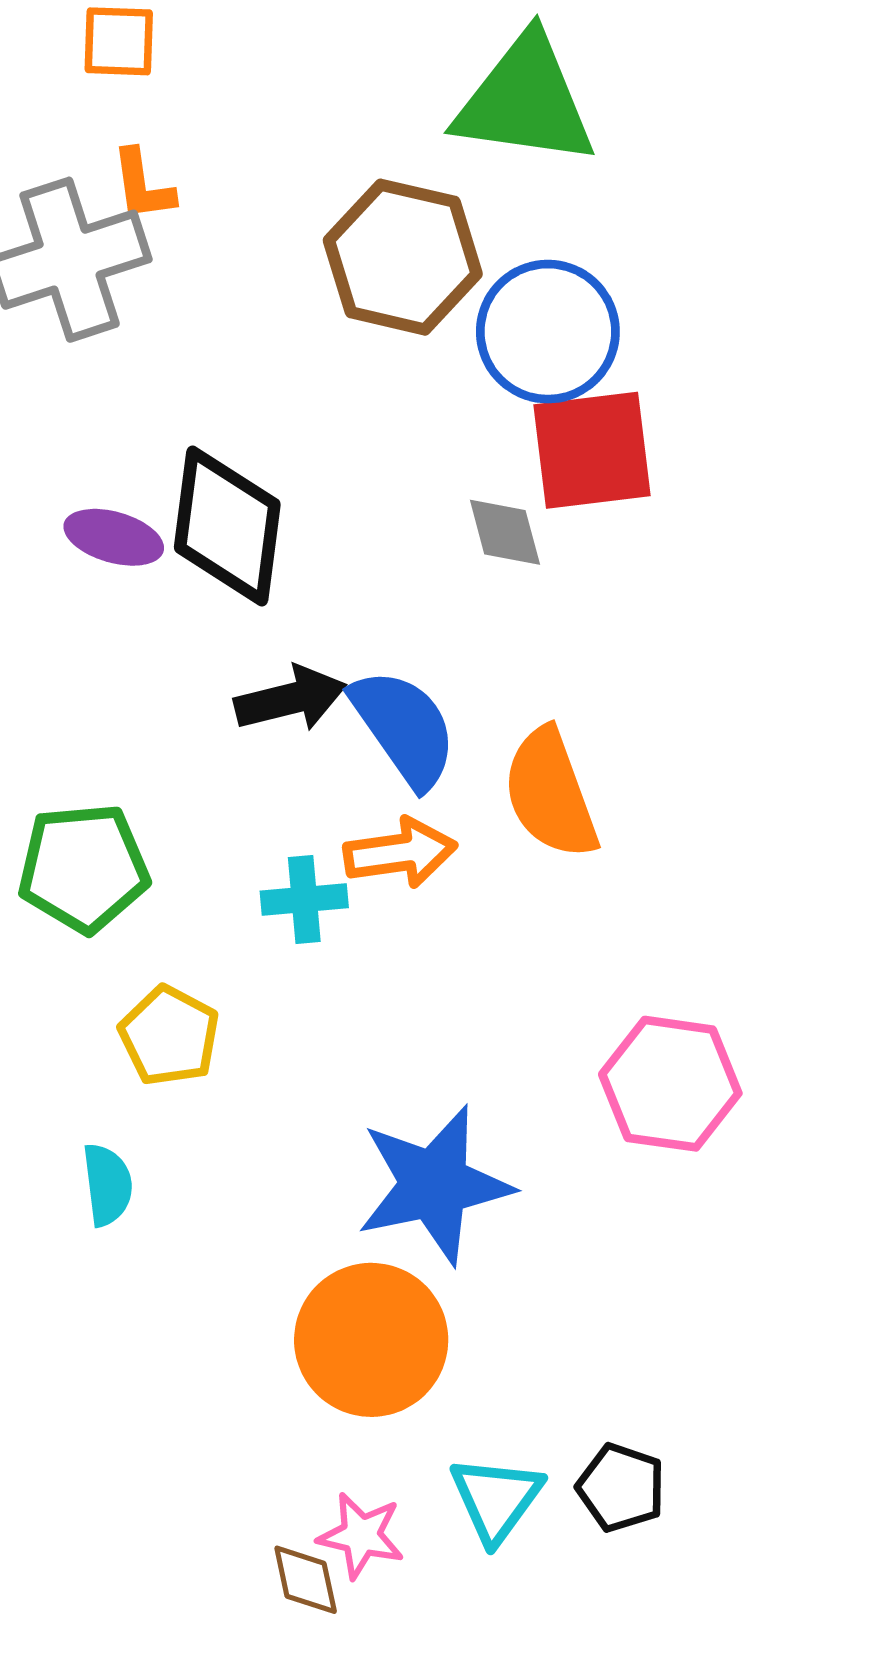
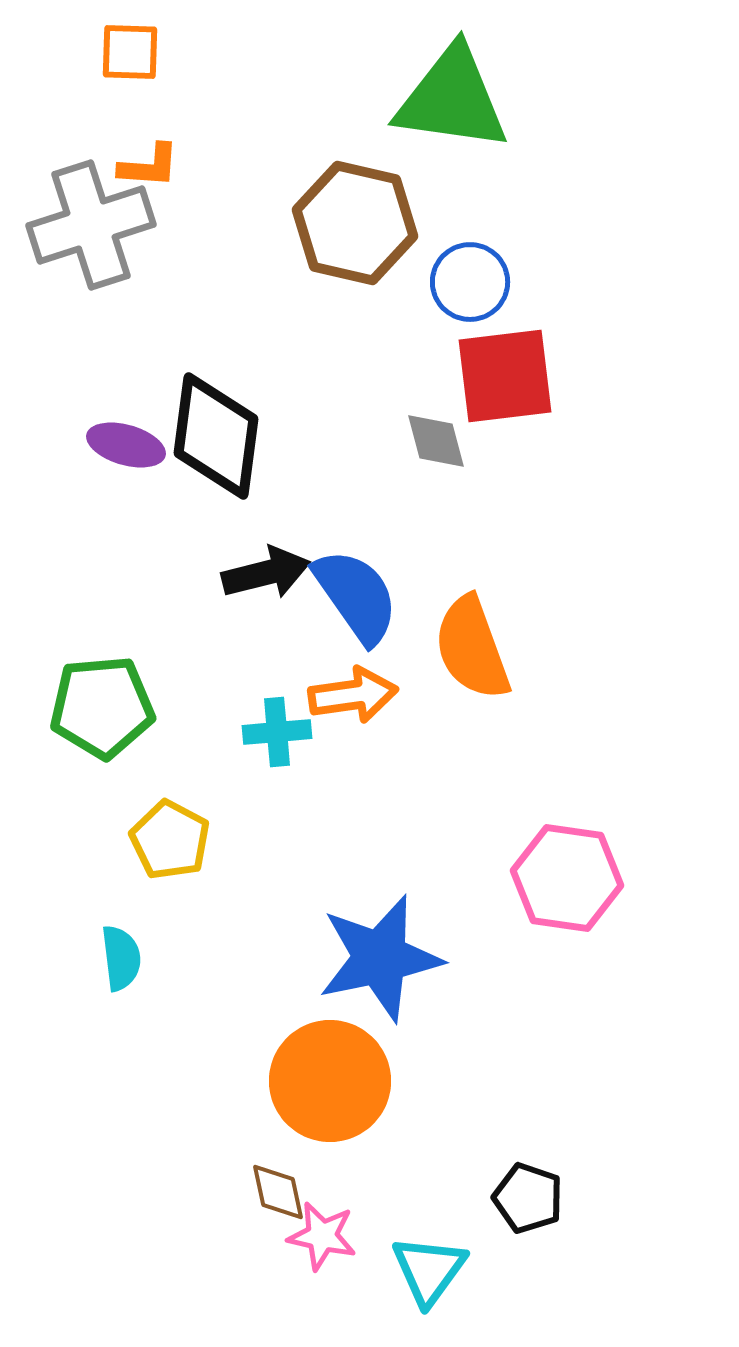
orange L-shape: (143, 185) -> (149, 166), turned -78
blue circle: (548, 332) -> (470, 282), size x0.7
cyan triangle: (496, 1499) -> (429, 1270), moved
brown diamond: (306, 1580) -> (278, 1192), moved

